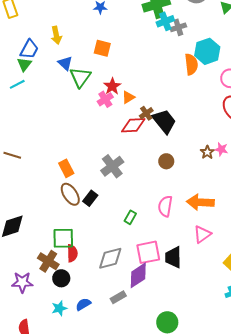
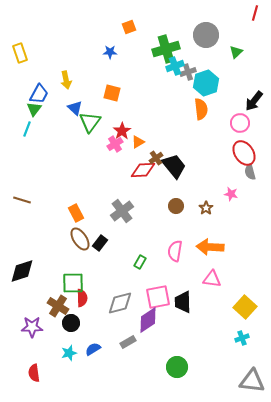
cyan hexagon: (207, 51) -> (206, 83), moved
cyan line: (17, 84) -> (27, 129), turned -42
brown star: (207, 152) -> (206, 208), moved
pink triangle: (202, 234) -> (212, 279), turned 42

